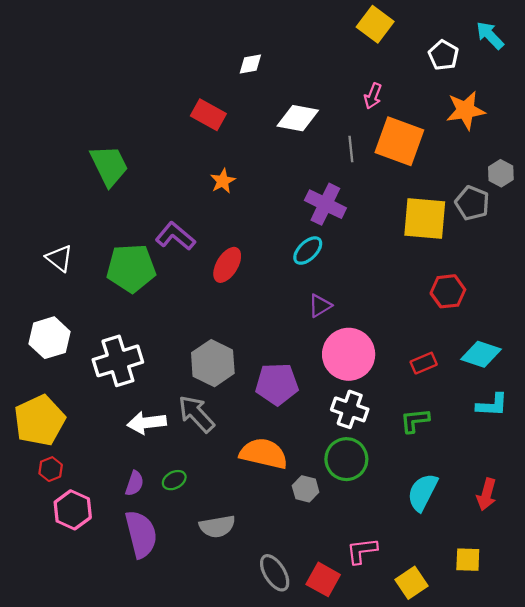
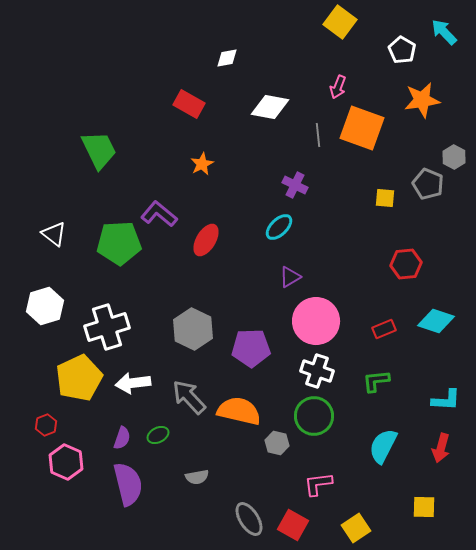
purple cross: (325, 204) -> (295, 185), size x0.7
yellow square: (425, 219) -> (385, 198), size x0.5
cyan L-shape: (492, 405) -> (446, 400), moved
gray arrow: (196, 414) -> (189, 397), moved
yellow pentagon: (40, 420) -> (79, 378), moved
gray semicircle: (217, 526) -> (197, 477), size x0.7
pink L-shape: (362, 551) -> (318, 484), moved
yellow square: (411, 583) -> (356, 528), moved

